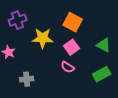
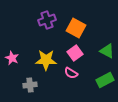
purple cross: (18, 20) -> (47, 20), moved
yellow star: (43, 38) -> (46, 60), moved

